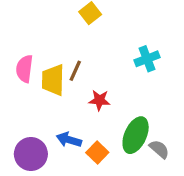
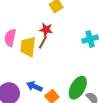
red star: (99, 100) -> (46, 30), moved

